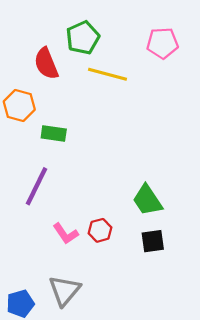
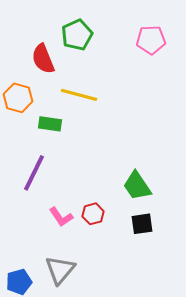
yellow line: (108, 74) -> (79, 95), moved

